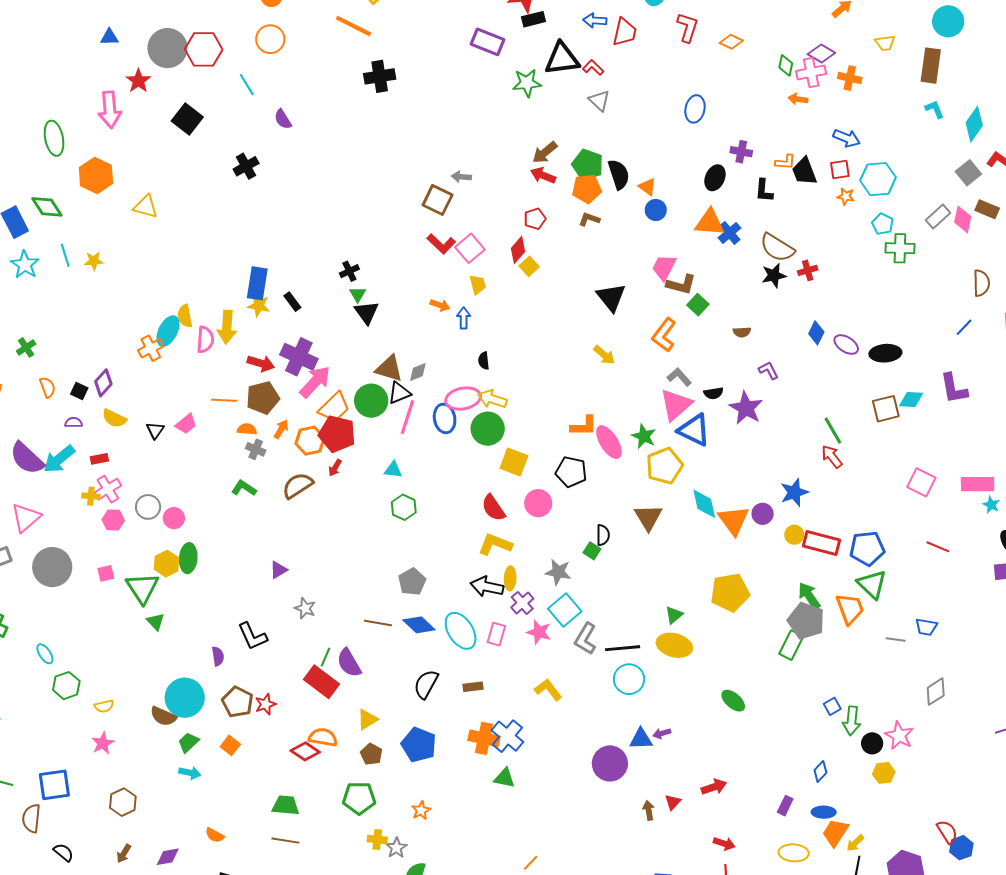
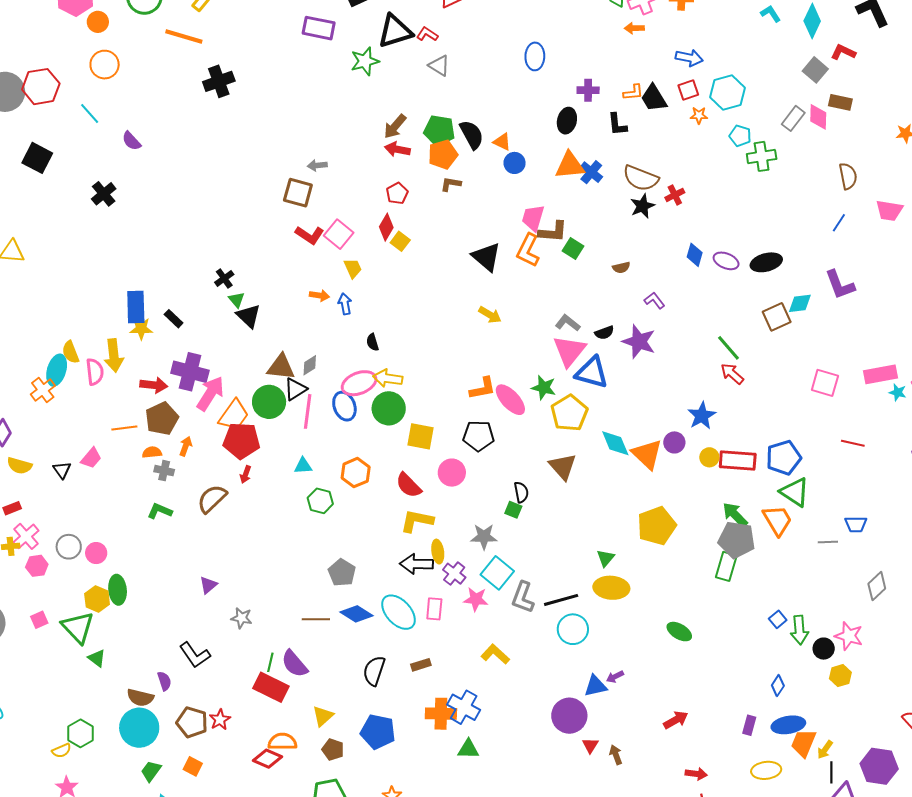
orange L-shape: (664, 335) -> (528, 250), moved
orange hexagon: (310, 441) -> (356, 473), moved
green hexagon: (66, 686) -> (80, 733), moved
brown semicircle: (163, 716) -> (140, 698), moved
red triangle: (673, 802) -> (590, 745), moved
blue ellipse: (824, 812) -> (788, 725), size x1.4

